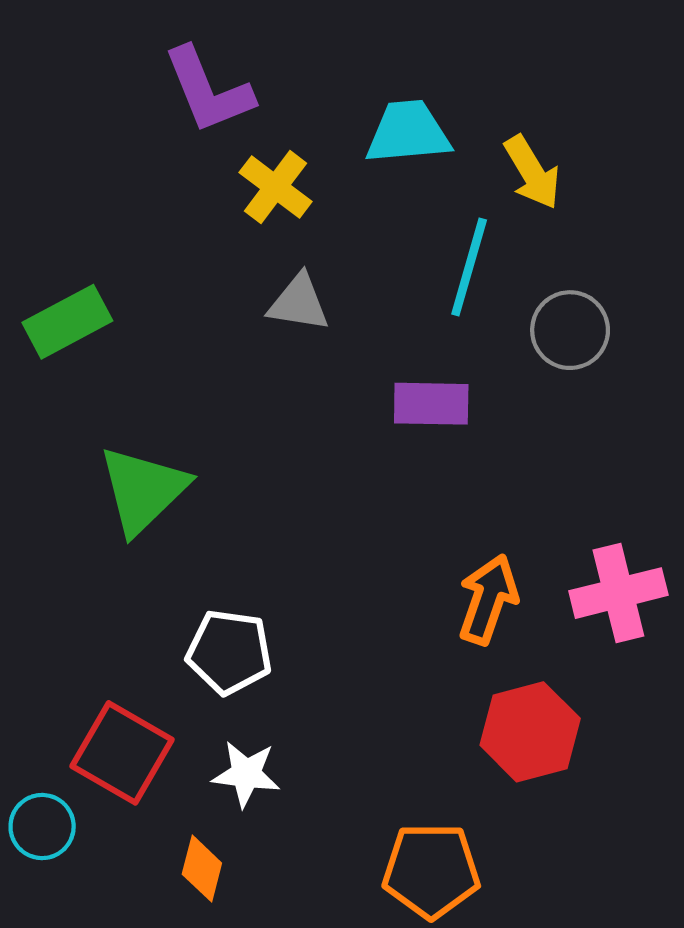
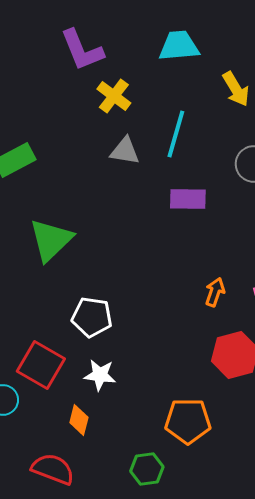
cyan trapezoid: (408, 132) -> (179, 46), moved
cyan line: (469, 267) -> (176, 134), moved
orange arrow: (488, 599) -> (215, 292), size x0.7

